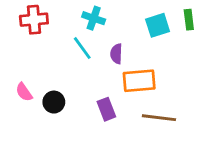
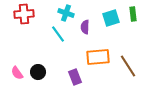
purple semicircle: (116, 54) -> (85, 27), moved
pink semicircle: (24, 92) -> (17, 73), moved
brown line: (159, 118) -> (128, 66), moved, turned 50

